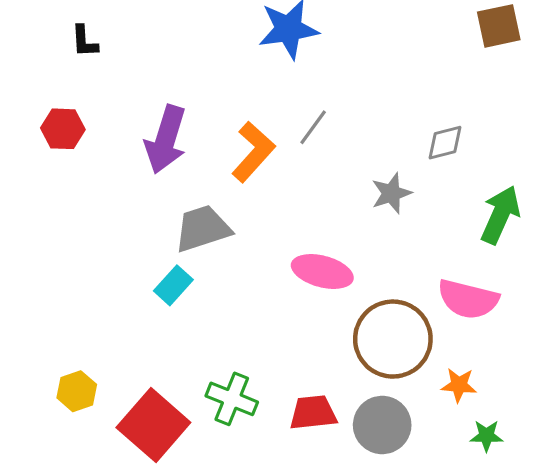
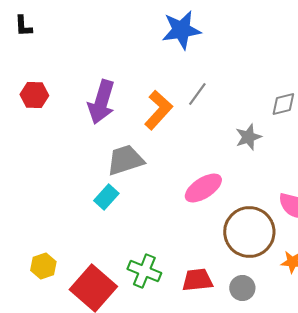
black L-shape: (84, 41) -> (23, 26), moved
pink ellipse: (322, 272) -> (203, 188), turned -48
gray circle: (382, 425) -> (242, 288), size x0.7

